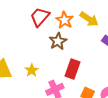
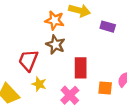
red trapezoid: (40, 17) -> (28, 60), moved

